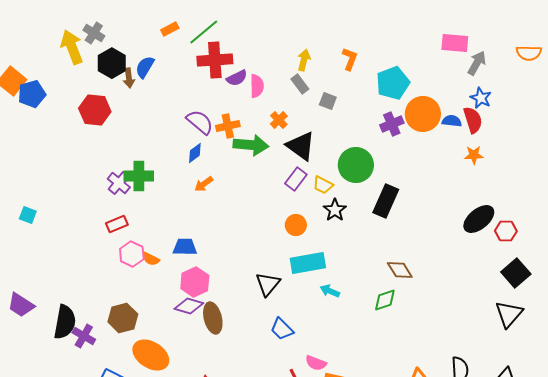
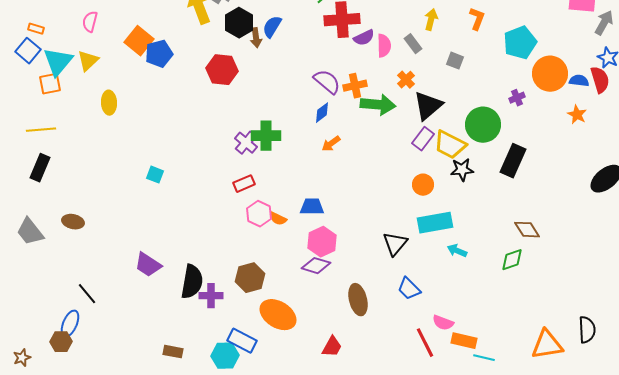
gray rectangle: (300, 84) -> (413, 44), moved
purple cross: (392, 124) -> (517, 98), moved, size x0.7
black triangle: (301, 146) -> (428, 106), turned 44
orange star: (474, 155) -> (577, 115), moved, turned 30
yellow trapezoid: (323, 185) -> (450, 145), size x1.6
black star: (335, 210) -> (462, 170), turned 30
brown ellipse: (213, 318) -> (358, 300), moved
purple cross: (84, 336) -> (211, 296), turned -30

